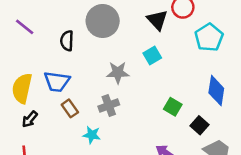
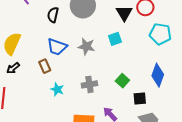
cyan pentagon: (209, 37) -> (160, 34), turned 30
blue trapezoid: (57, 82) -> (57, 47), moved
gray cross: (109, 105) -> (89, 84), moved
black square: (200, 125) -> (140, 99), turned 32

